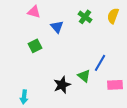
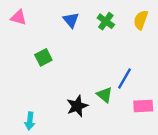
pink triangle: (34, 12) -> (19, 17), moved
blue triangle: (57, 27) -> (71, 20), moved

